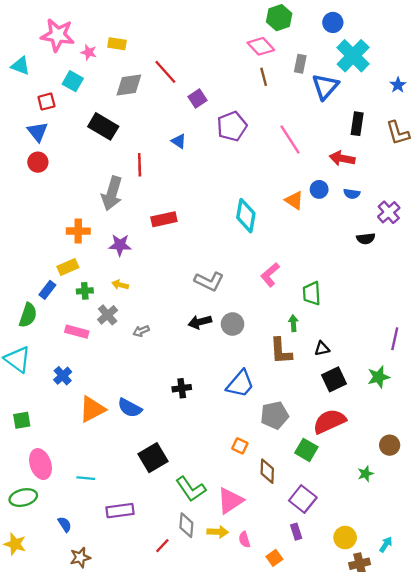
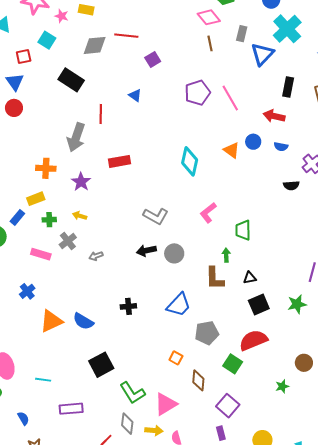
red line: (165, 72) -> (126, 36), turned -45
purple pentagon: (232, 126) -> (197, 93), moved
purple star: (120, 245) -> (81, 182), turned 30

